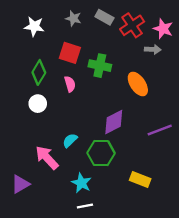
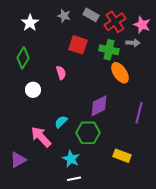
white star: (34, 26) -> (30, 23), turned 30
red square: (70, 53) -> (78, 45), moved
green cross: (100, 66) -> (109, 50), moved
green diamond: (39, 72) -> (23, 58), moved
purple line: (160, 130) -> (139, 113), turned -55

